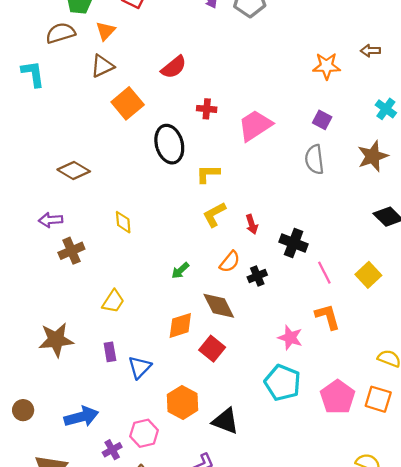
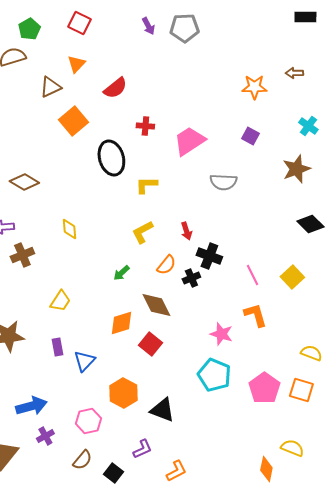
orange triangle: (106, 31) -> (76, 64), moved
gray semicircle: (314, 159) -> (223, 182), moved, turned -80
yellow L-shape: (214, 214) -> (142, 232), moved
black cross: (294, 243) -> (209, 256), moved
purple cross: (112, 450) -> (45, 436), moved

